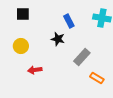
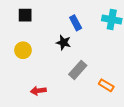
gray rectangle: (82, 57) -> (78, 70), moved
red arrow: (35, 70) -> (38, 91), moved

